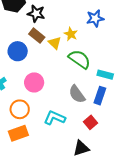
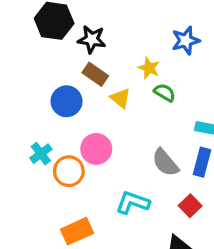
yellow triangle: (55, 43) -> (120, 98), moved
green semicircle: (79, 59) -> (165, 93), moved, size x0.6
orange circle: (20, 109) -> (69, 171), moved

